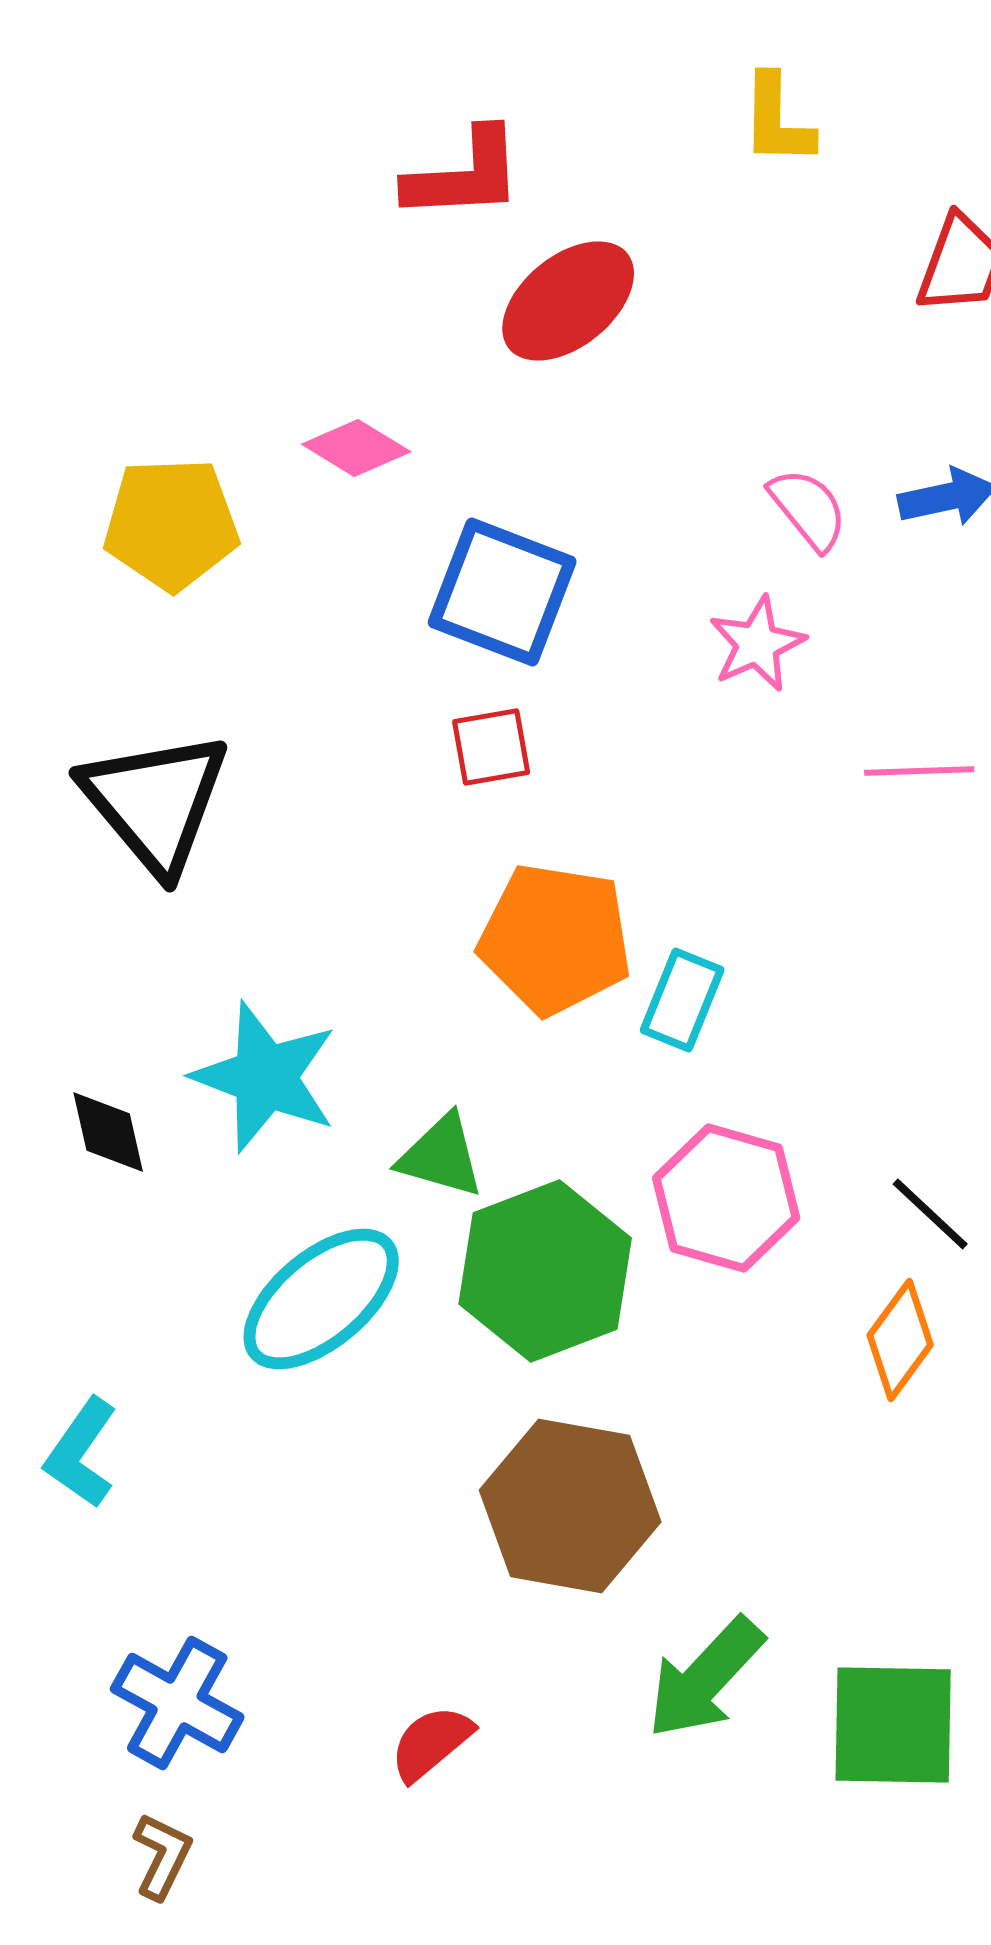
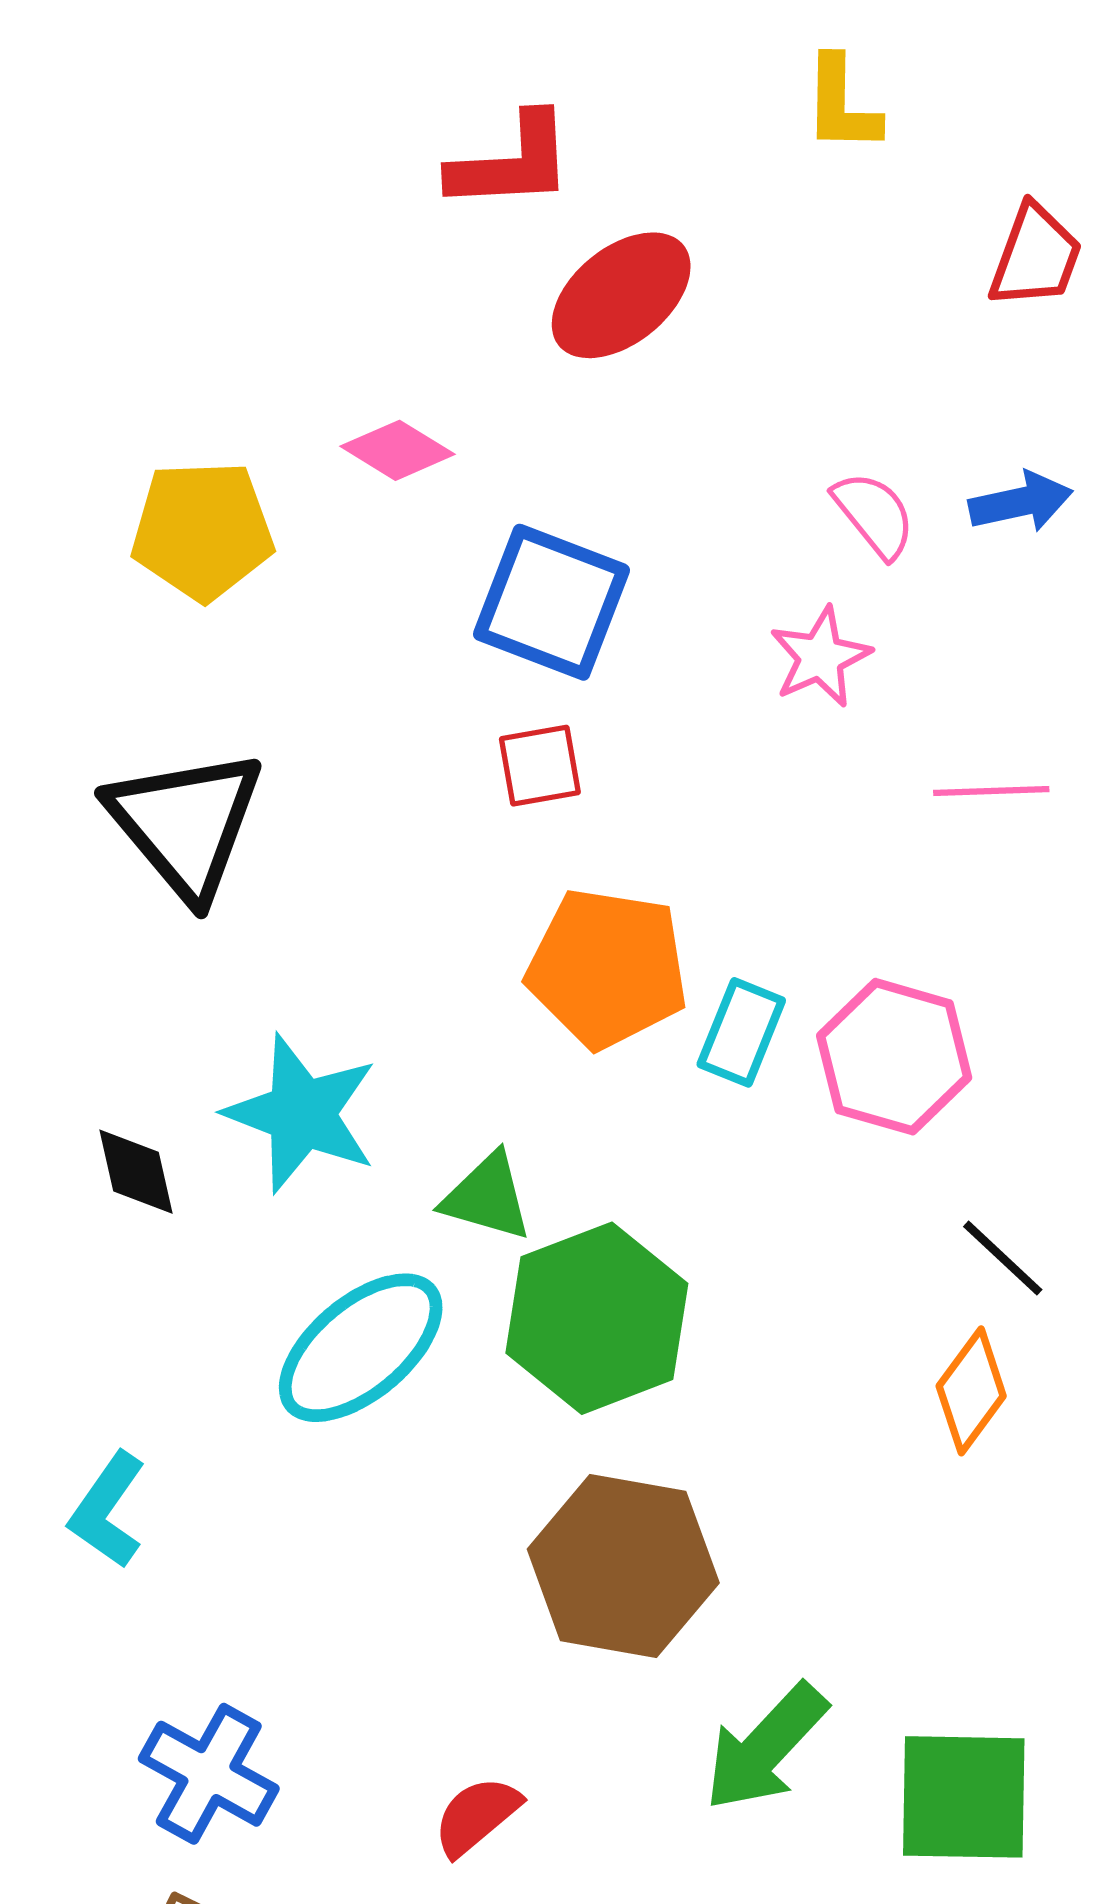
pink hexagon: (726, 1198) -> (894, 1057), moved

